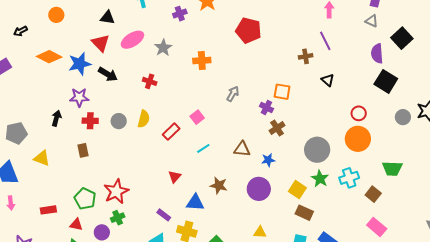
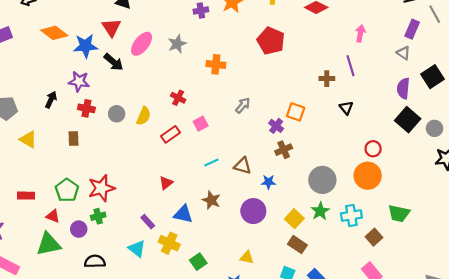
pink ellipse: (132, 40) -> (142, 44), moved, turned -30
red cross: (150, 81) -> (178, 98), moved
gray circle: (403, 117) -> (435, 128), moved
cyan line: (203, 148) -> (211, 162), moved

